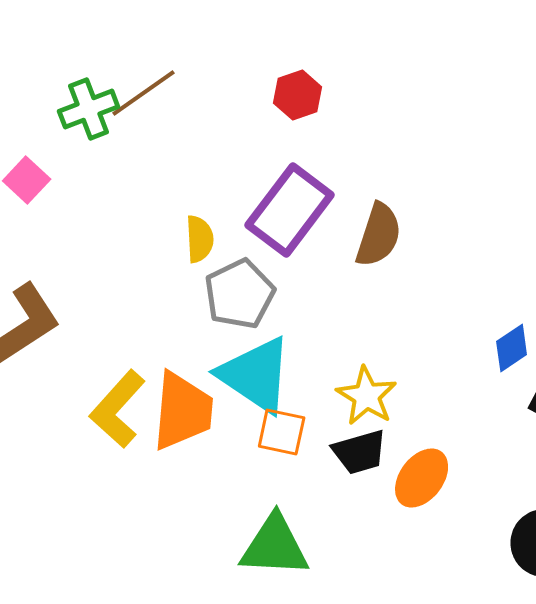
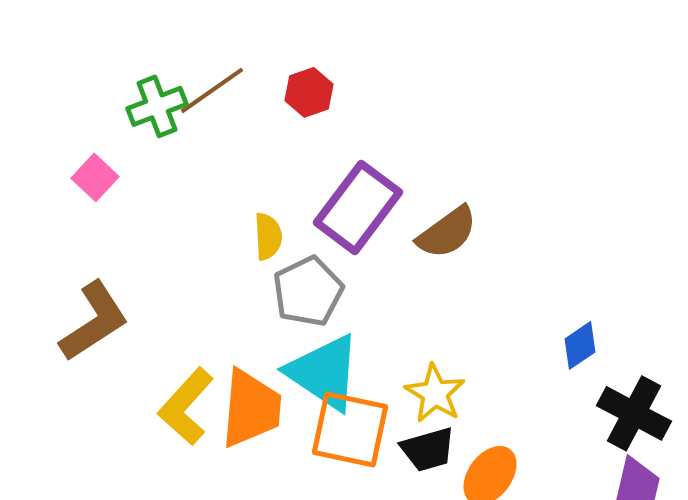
red hexagon: (298, 95) -> (309, 92), moved
brown semicircle: (379, 235) -> (447, 232), turned 36
orange square: (282, 432) -> (350, 429), size x1.6

